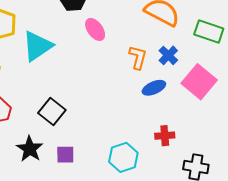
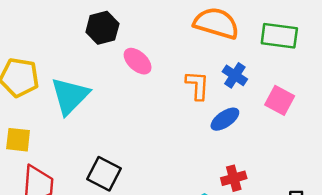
pink square: (199, 82) -> (280, 100), size x0.7
red cross: (165, 136) -> (234, 178), moved

